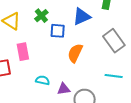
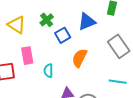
blue square: (58, 31) -> (63, 35), turned -35
cyan semicircle: (43, 80) -> (48, 71), moved, turned -104

